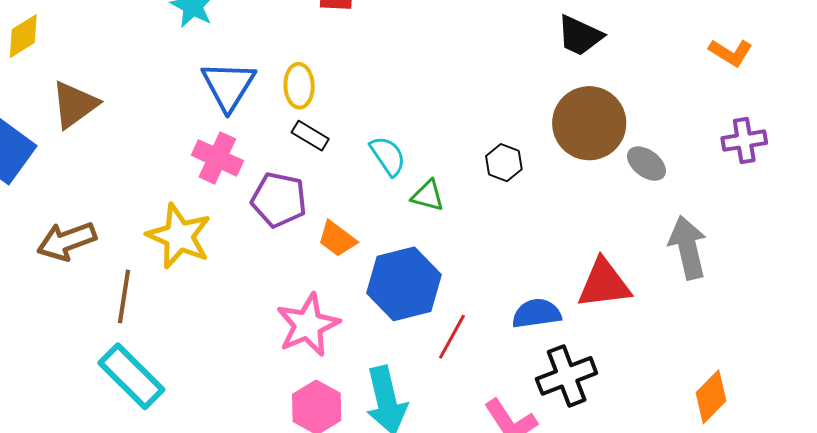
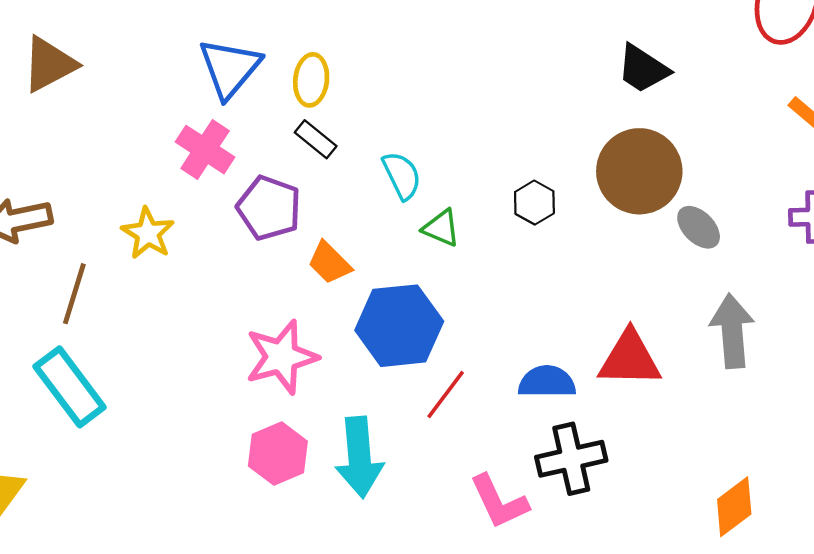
yellow star: (179, 236) -> (148, 233), size x0.7

